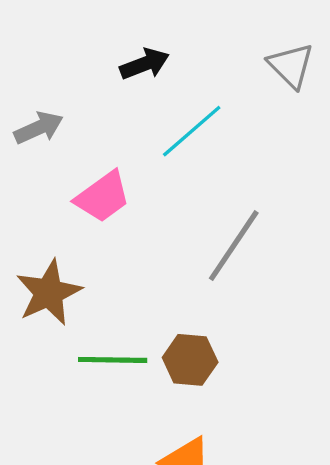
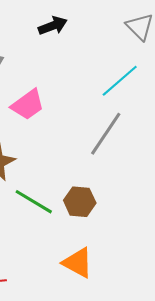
cyan line: (192, 131) -> (120, 81), moved
green line: (113, 360) -> (34, 202), turned 30

